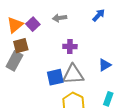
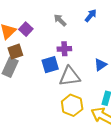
gray arrow: (60, 18) -> (60, 20), moved, turned 56
blue square: (55, 77) -> (50, 65), moved

